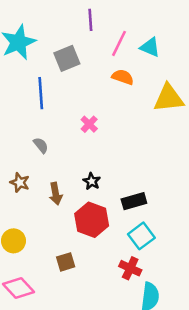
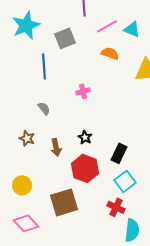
pink line: (119, 43) -> (107, 26), turned 35
pink cross: (89, 124) -> (83, 91), turned 32
black rectangle: (134, 201) -> (119, 153), turned -48
brown square: (66, 262) -> (64, 202), size x1.8

